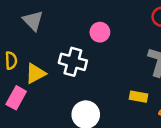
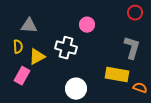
gray triangle: (33, 21) -> (29, 26), moved, turned -42
yellow rectangle: (139, 97) -> (117, 75), size x1.6

